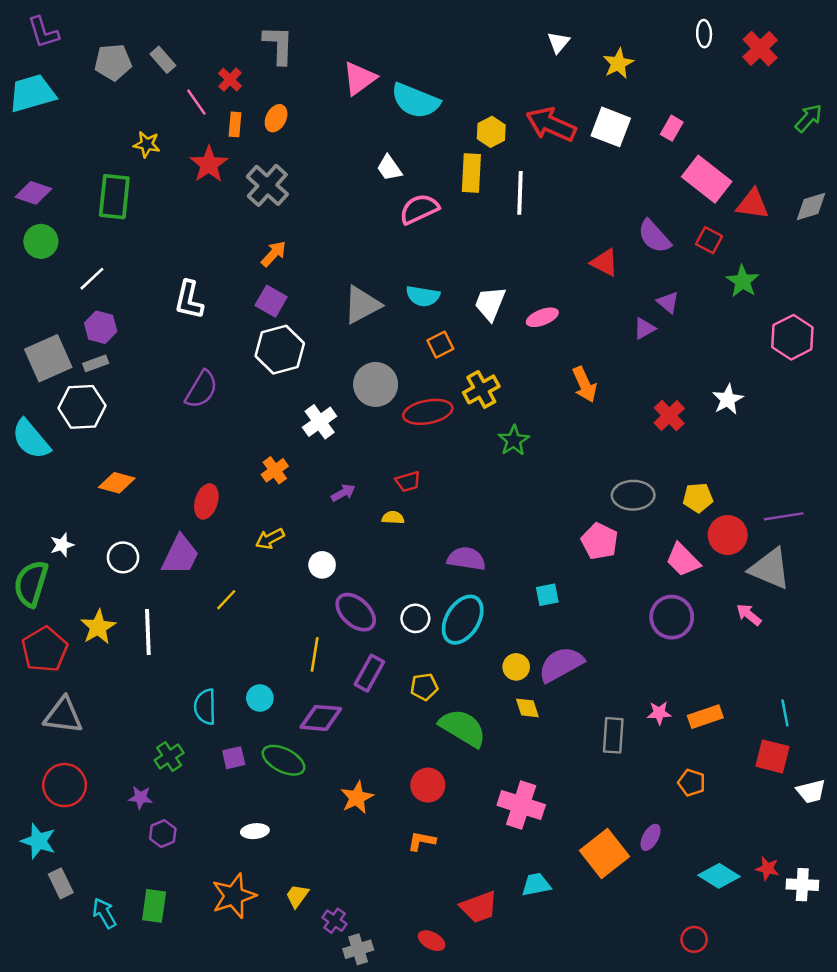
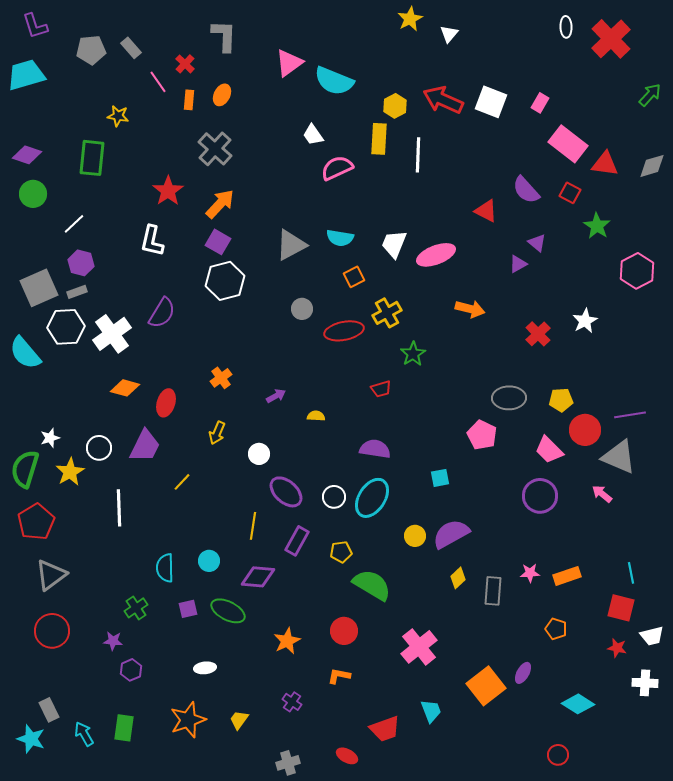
red cross: (760, 49) -> (611, 39), size x1.4
yellow star: (618, 63) -> (410, 19), moved
red star: (209, 164) -> (168, 191), moved
orange arrow: (274, 254) -> (220, 204), size x1.4
pink ellipse: (542, 317) -> (436, 255), size x1.5
gray circle: (376, 384) -> (302, 309), size x0.6
orange arrow: (585, 384) -> (470, 309), turned -52
white cross: (320, 422) -> (112, 334), moved, size x1.4
red trapezoid: (408, 482) -> (381, 389), moved
orange diamond: (117, 483) -> (125, 388), moved
yellow arrow: (270, 539) -> (217, 433), turned -40
yellow star: (98, 627) -> (70, 472), moved
yellow diamond: (527, 708) -> (458, 578), moved, turned 65
gray triangle: (63, 715) -> (51, 575), turned -44
pink cross: (521, 805) -> (419, 647), turned 33
cyan star: (38, 841) -> (31, 739), moved
red star: (767, 868) -> (617, 648), moved
cyan trapezoid: (536, 885) -> (431, 711), turned 80
white cross: (802, 885) -> (645, 683), moved
purple cross: (335, 921) -> (292, 702), moved

